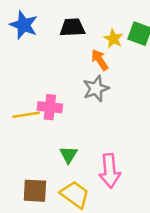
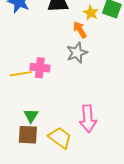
green triangle: (69, 155) -> (31, 116), moved

